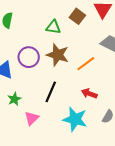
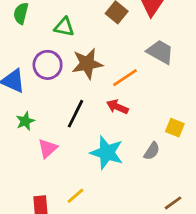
green triangle: (53, 27) -> (64, 27), moved
brown star: (58, 55) -> (87, 64), turned -30
red arrow: (89, 94) -> (117, 107), moved

